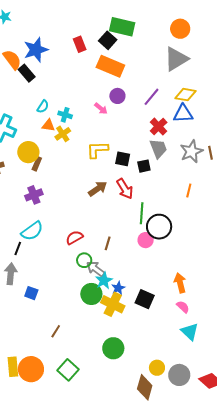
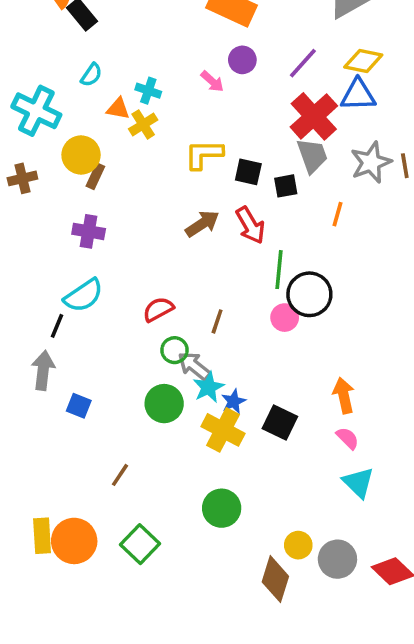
cyan semicircle: (43, 107) -> (91, 75), moved
red cross: (159, 127) -> (314, 116), size x1.5
orange line: (189, 191) -> (337, 214), moved
purple cross: (34, 195) -> (89, 231), turned 30
green circle: (91, 294) -> (164, 404), moved

